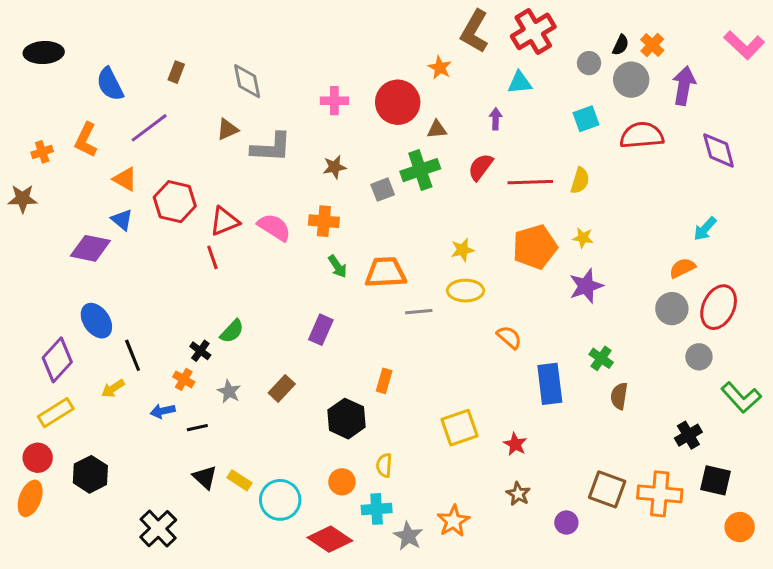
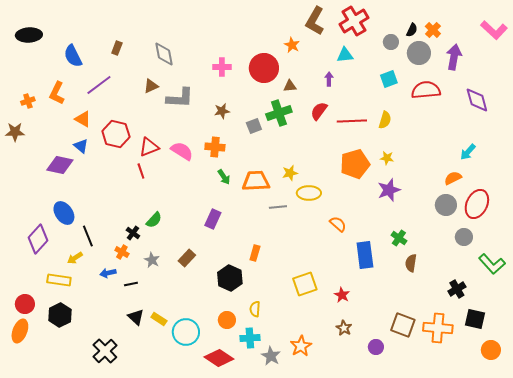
yellow star: (462, 250) -> (290, 173), moved
yellow rectangle: (56, 413) -> (59, 280), moved, turned 40

